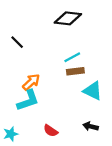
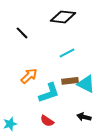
black line: (17, 42) -> (22, 33), moved
brown rectangle: (75, 71) -> (70, 81), moved
cyan L-shape: (28, 100) -> (49, 93), moved

